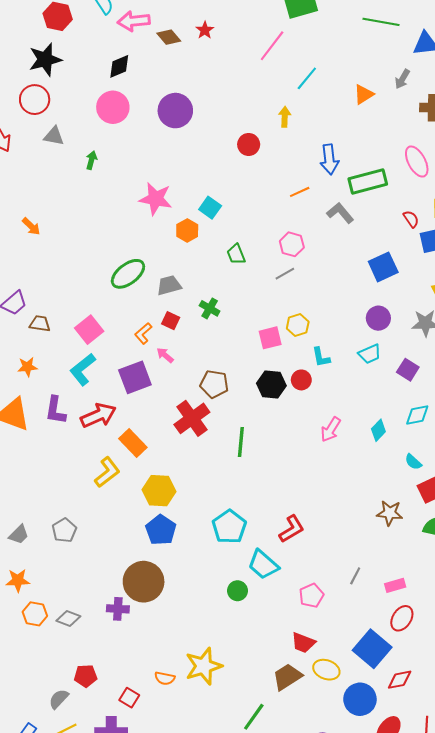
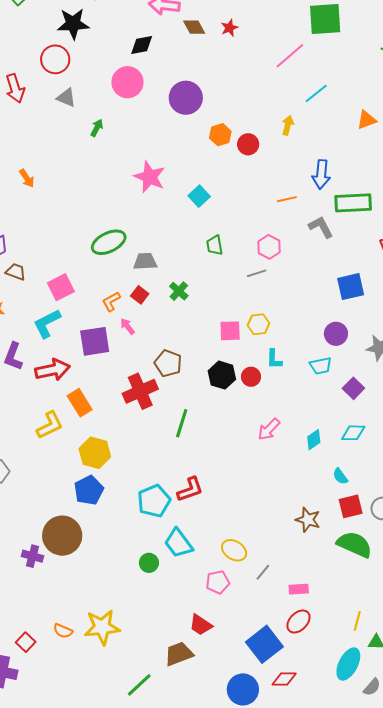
orange hexagon: (187, 231) -> (220, 135), moved
red L-shape: (292, 529) -> (190, 489), moved
yellow ellipse: (326, 670) -> (234, 550), moved

